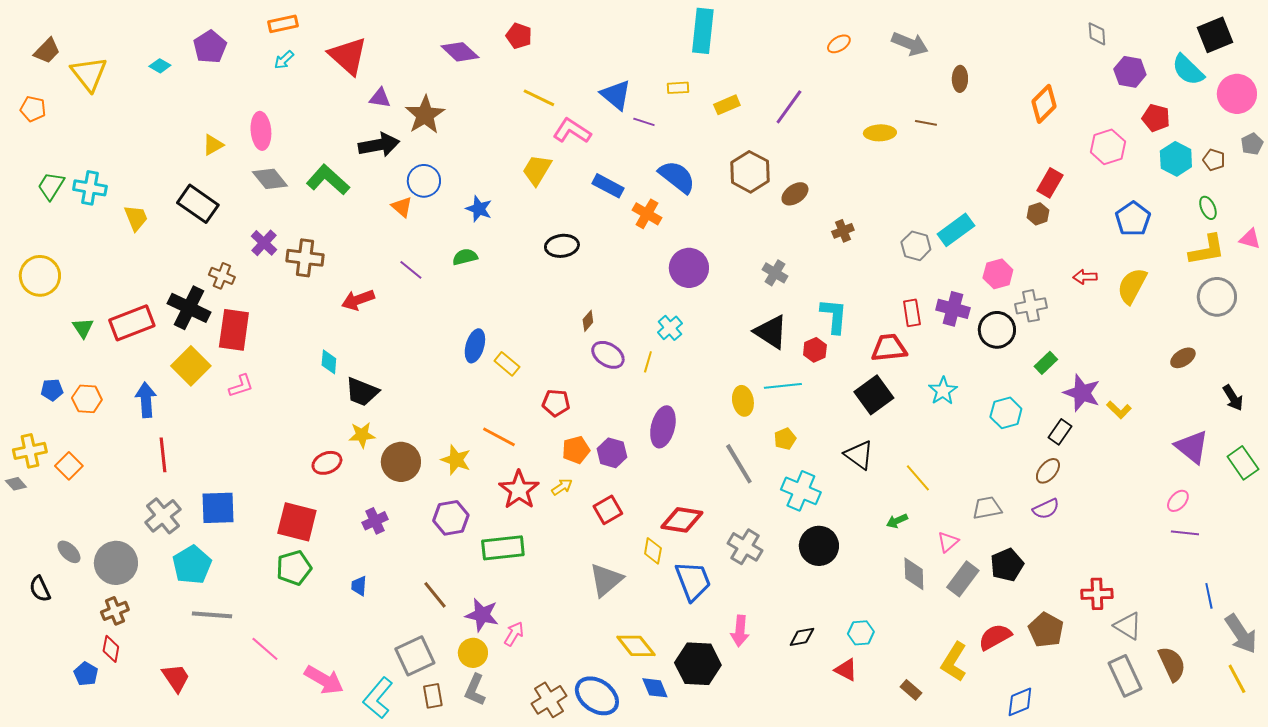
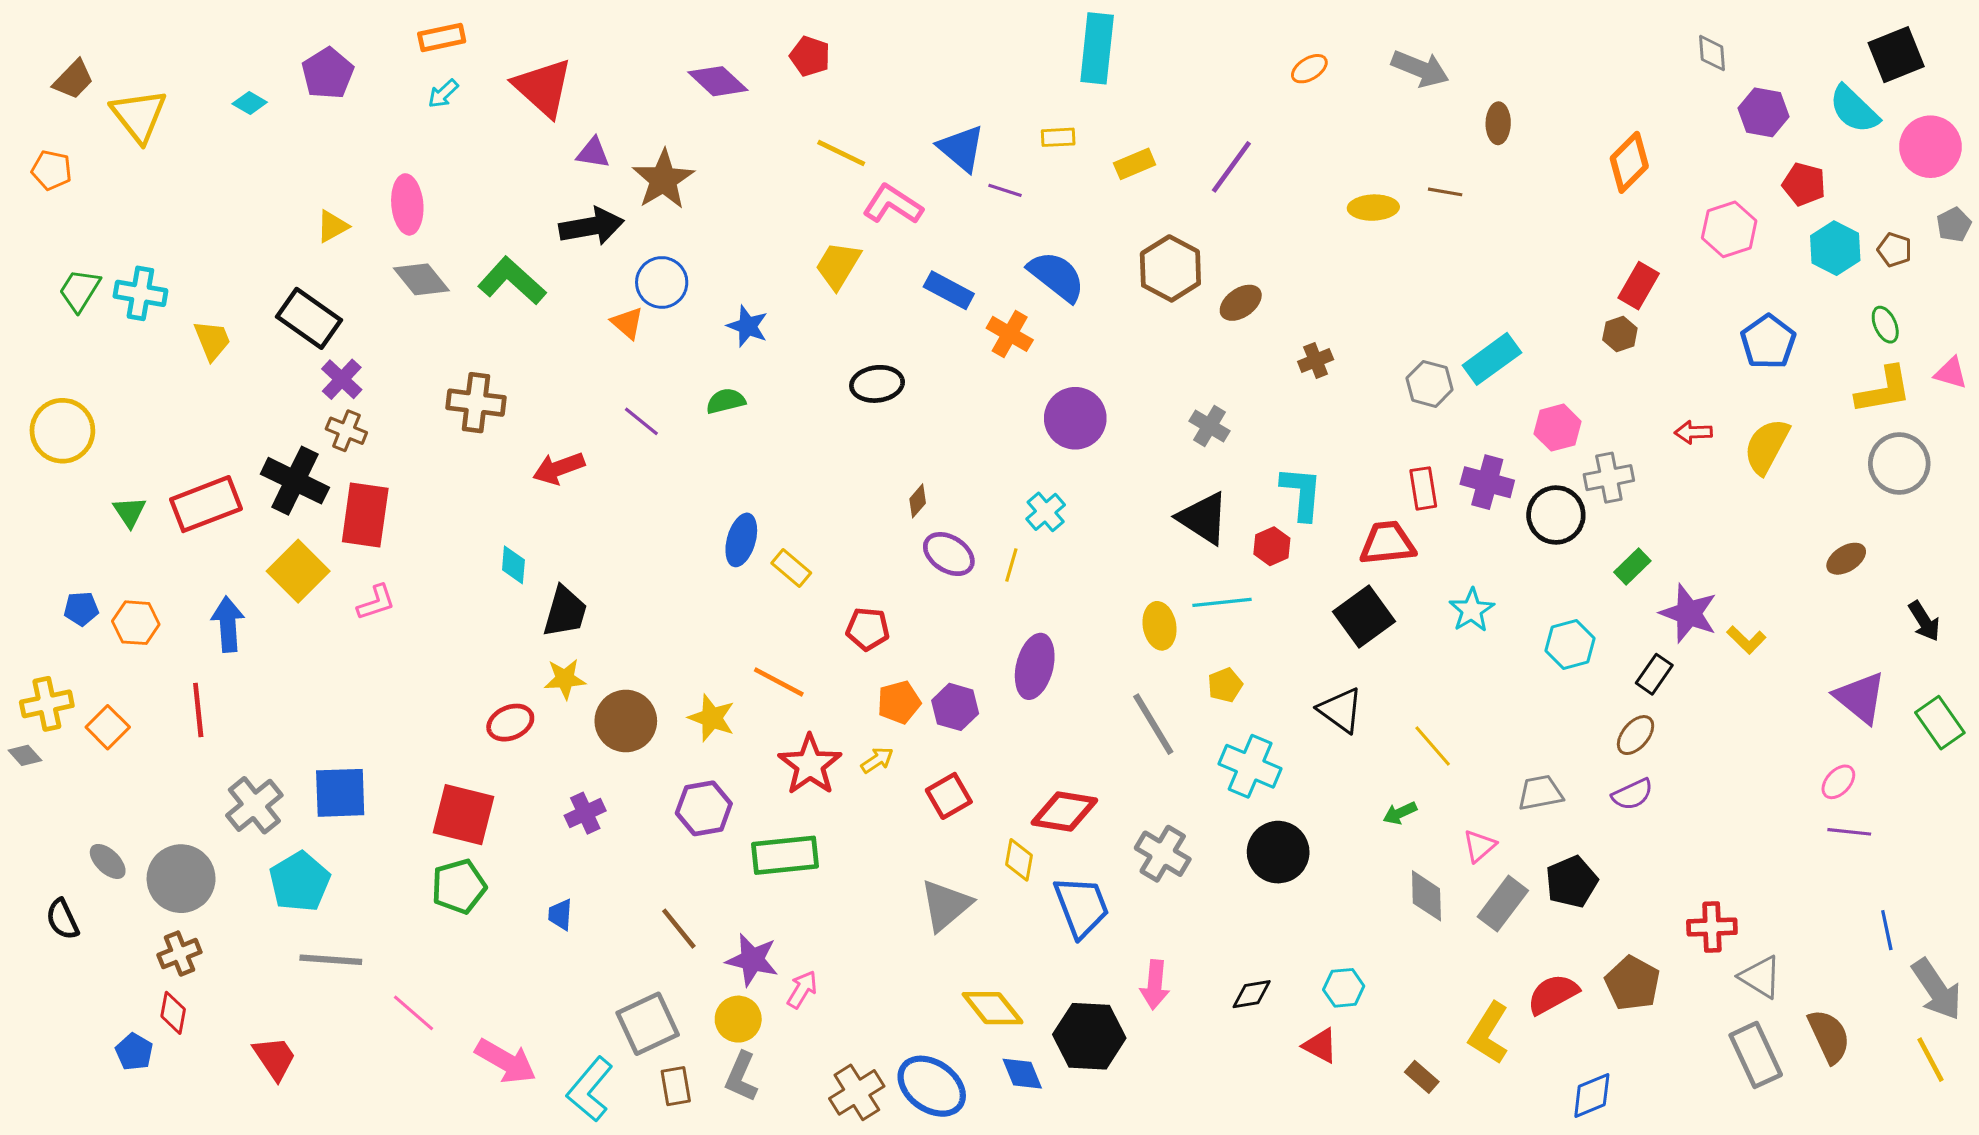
purple cross: (264, 243) -> (342, 379), moved
black trapezoid: (362, 392) -> (565, 612), turned -96
red line: (163, 455) -> (198, 710), moved

